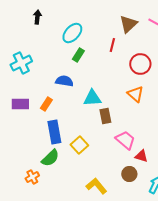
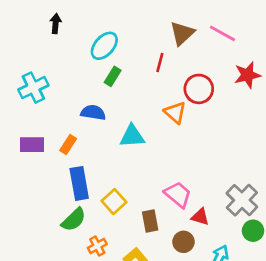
orange triangle: (135, 94) -> (175, 113), moved
brown rectangle: (105, 116) -> (150, 221), moved
orange cross: (32, 177) -> (97, 246), moved

